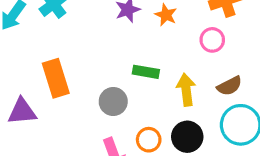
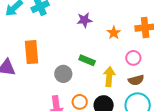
orange star: (166, 15) -> (114, 33), moved
pink circle: (212, 40) -> (133, 58), moved

